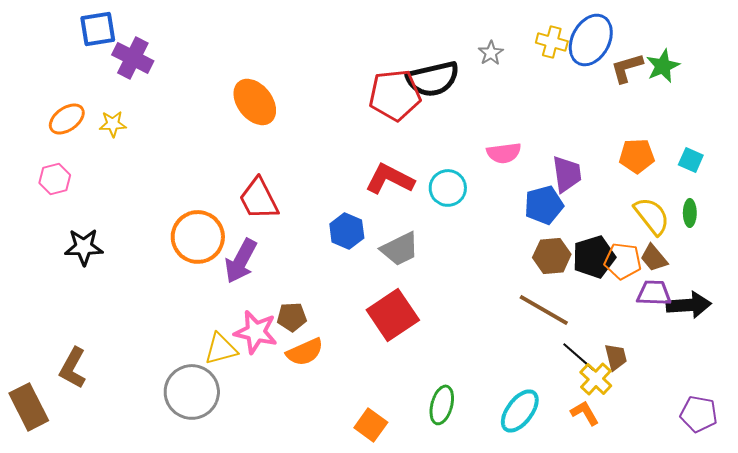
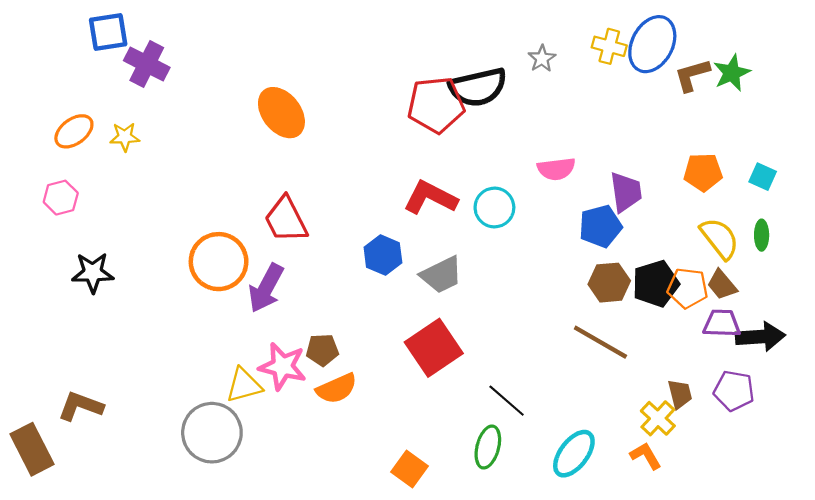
black line: (579, 357) -> (507, 401), moved
brown L-shape: (73, 368) -> (81, 406), turned 81
purple pentagon: (699, 414) -> (734, 391), moved

